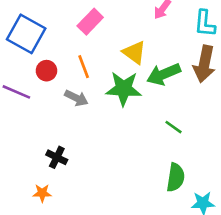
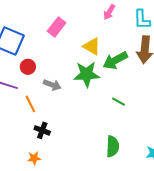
orange line: (84, 67) -> (30, 104), moved
green line: (173, 127) -> (119, 102), moved
green semicircle: (176, 177) -> (113, 146), moved

